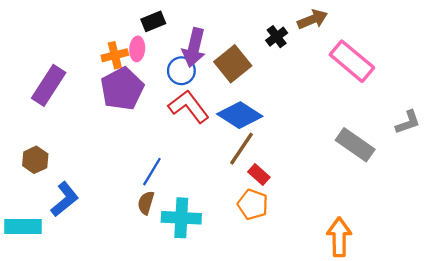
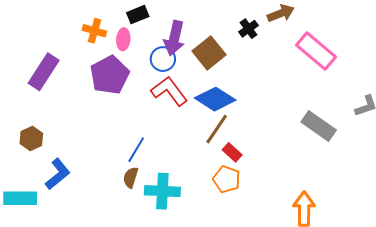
orange cross: (115, 55) -> (94, 31), moved, turned 30

